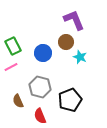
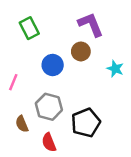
green rectangle: (13, 46) -> (29, 28), moved
cyan star: (80, 57) -> (115, 69), moved
pink line: (11, 67) -> (13, 82), turned -40

